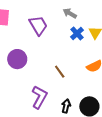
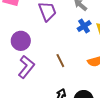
purple L-shape: (39, 97) -> (26, 67), moved

